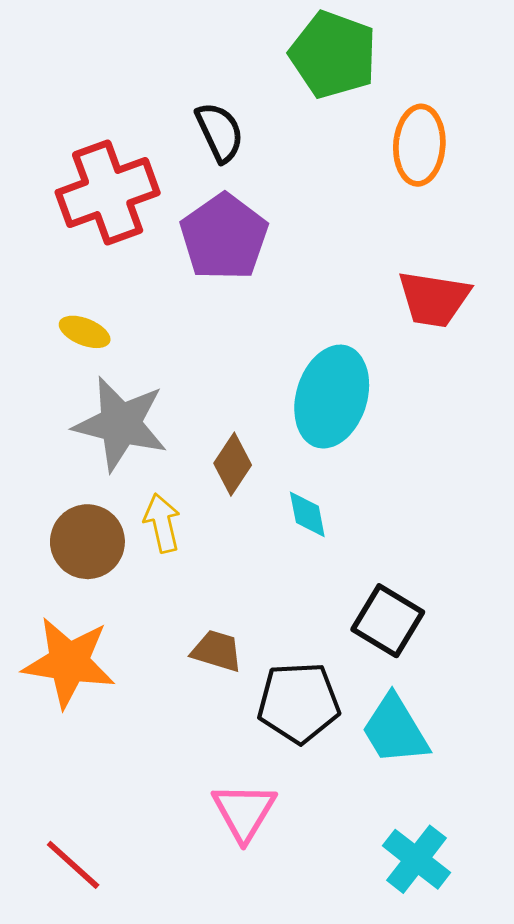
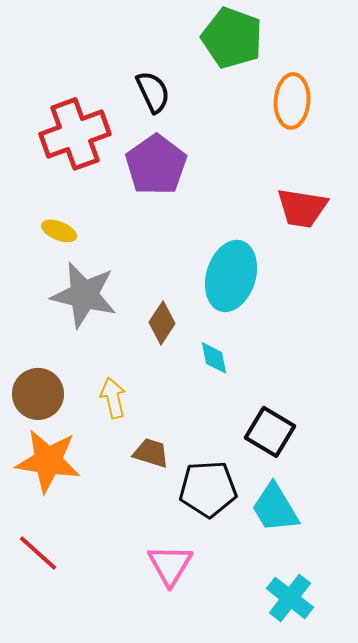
yellow arrow: (162, 523) -> (113, 398), moved
brown circle: (87, 542) -> (38, 394), moved
red line: (73, 865) -> (38, 553), moved

